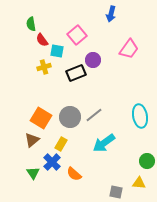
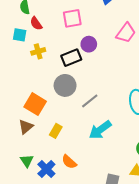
pink square: (77, 35) -> (72, 18), turned 30
cyan square: (57, 51) -> (20, 35), moved
gray circle: (70, 117) -> (65, 85), moved
blue cross: (52, 162) -> (46, 169), moved

